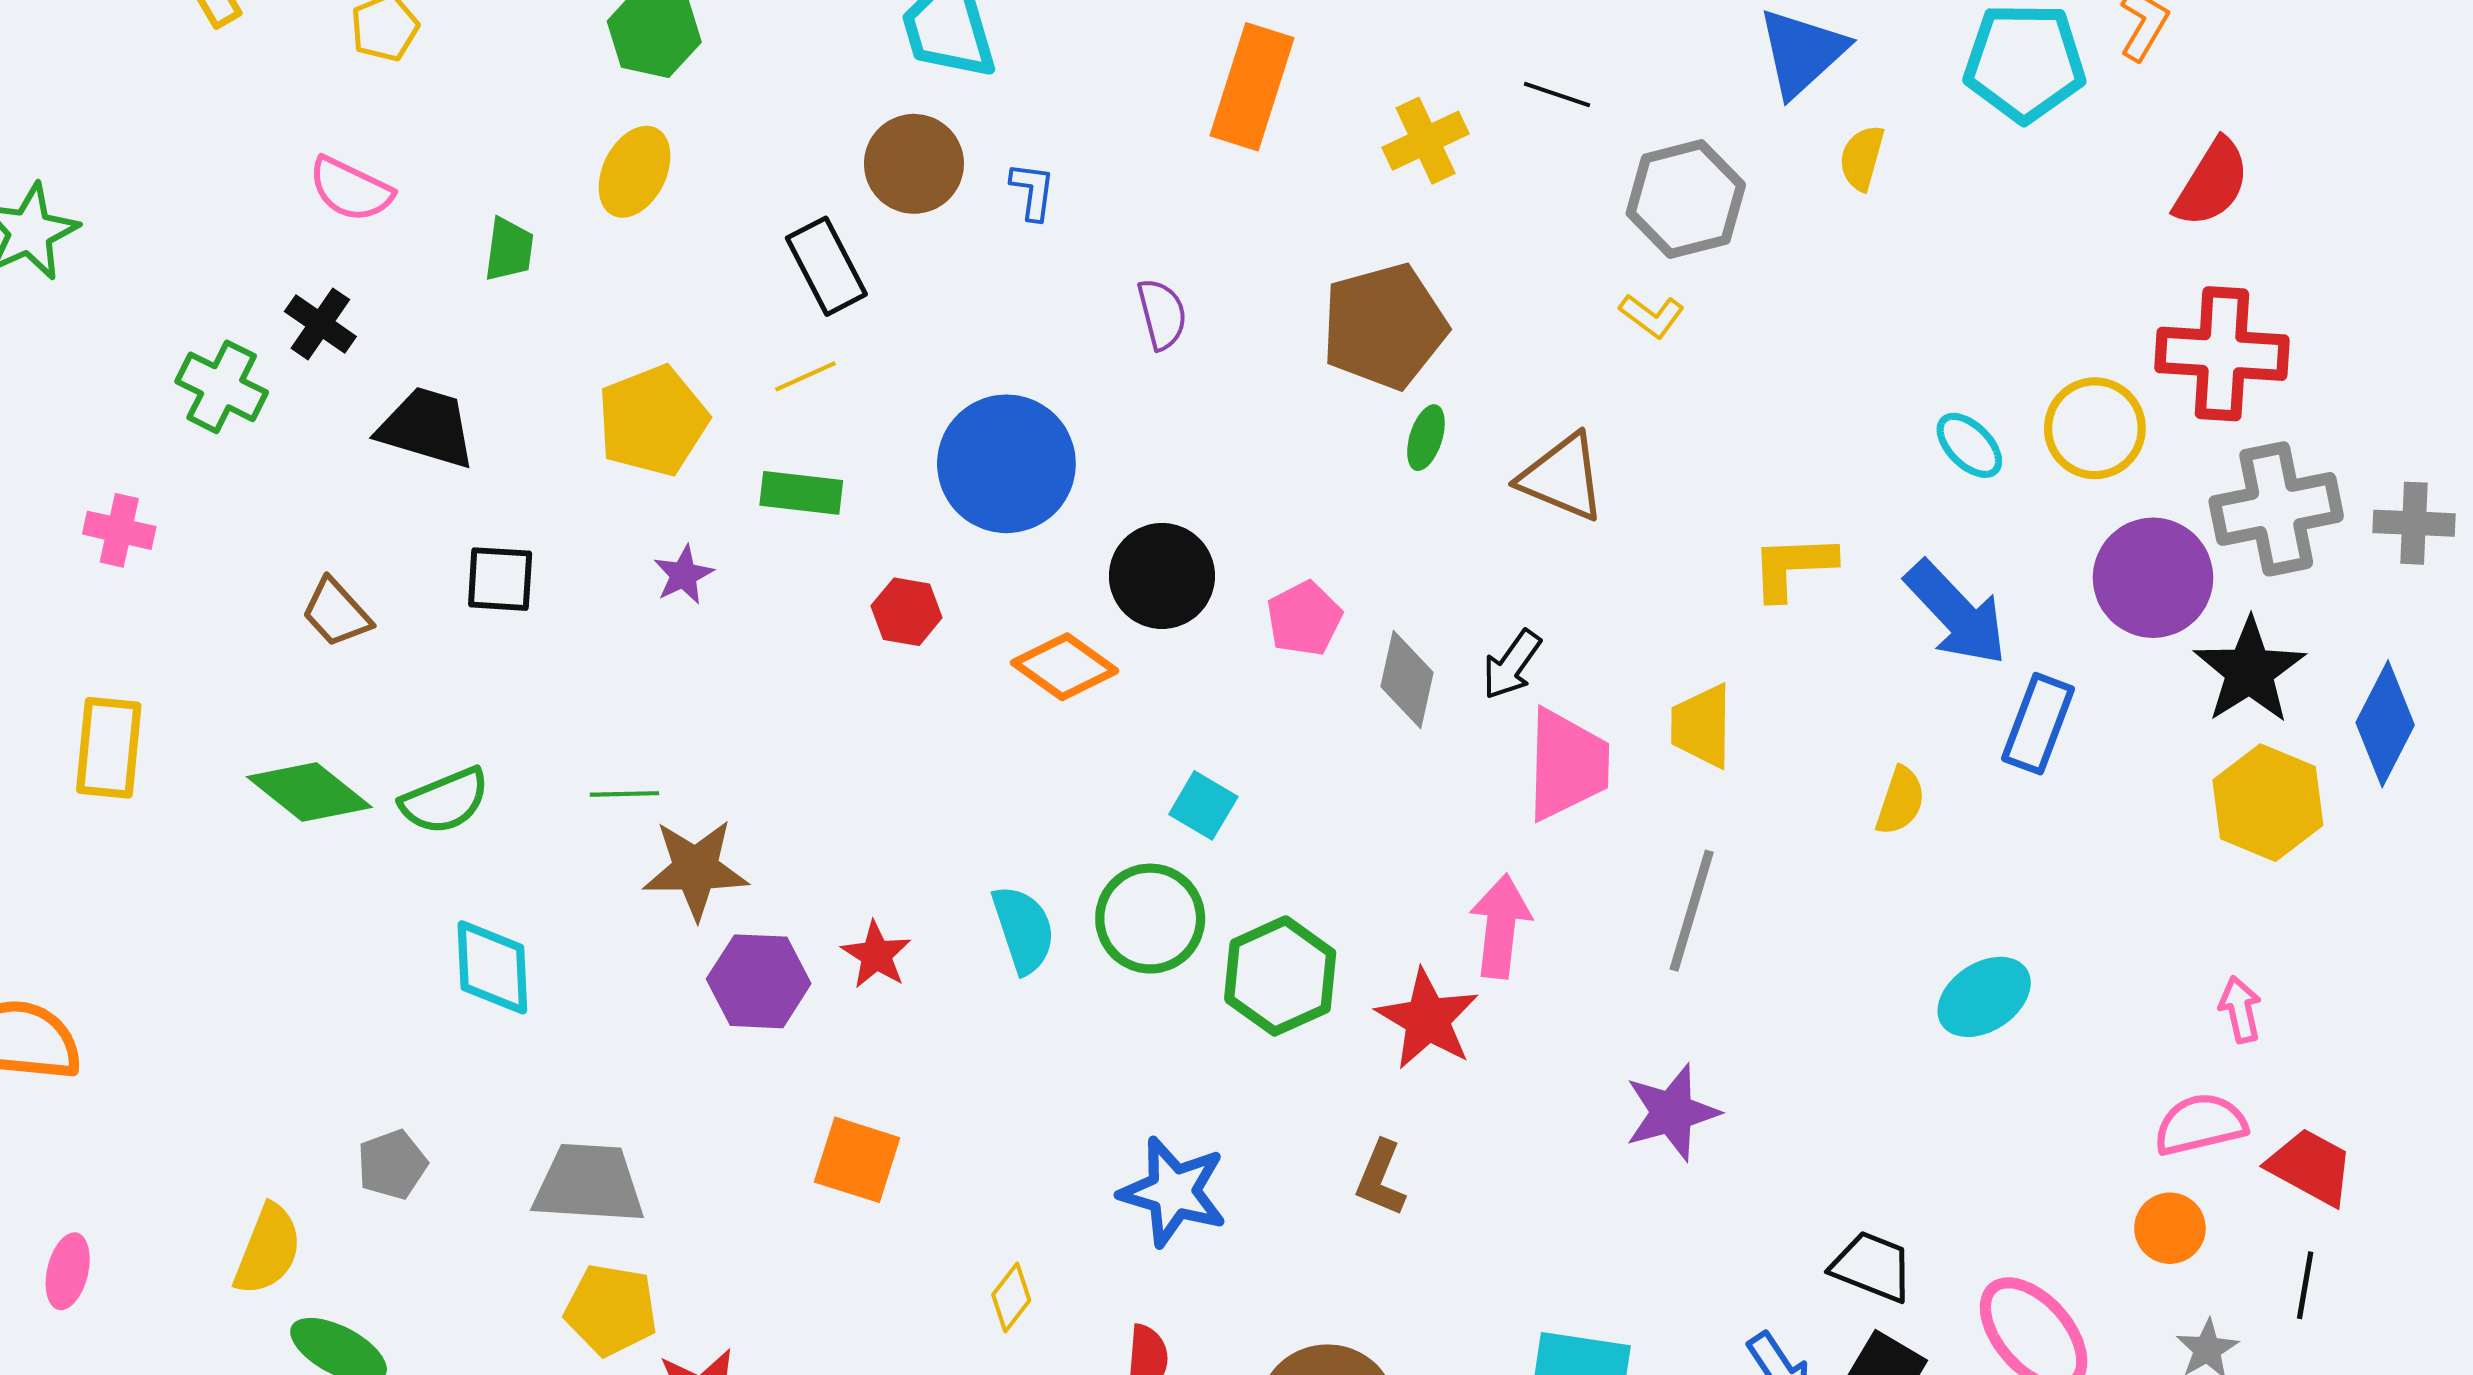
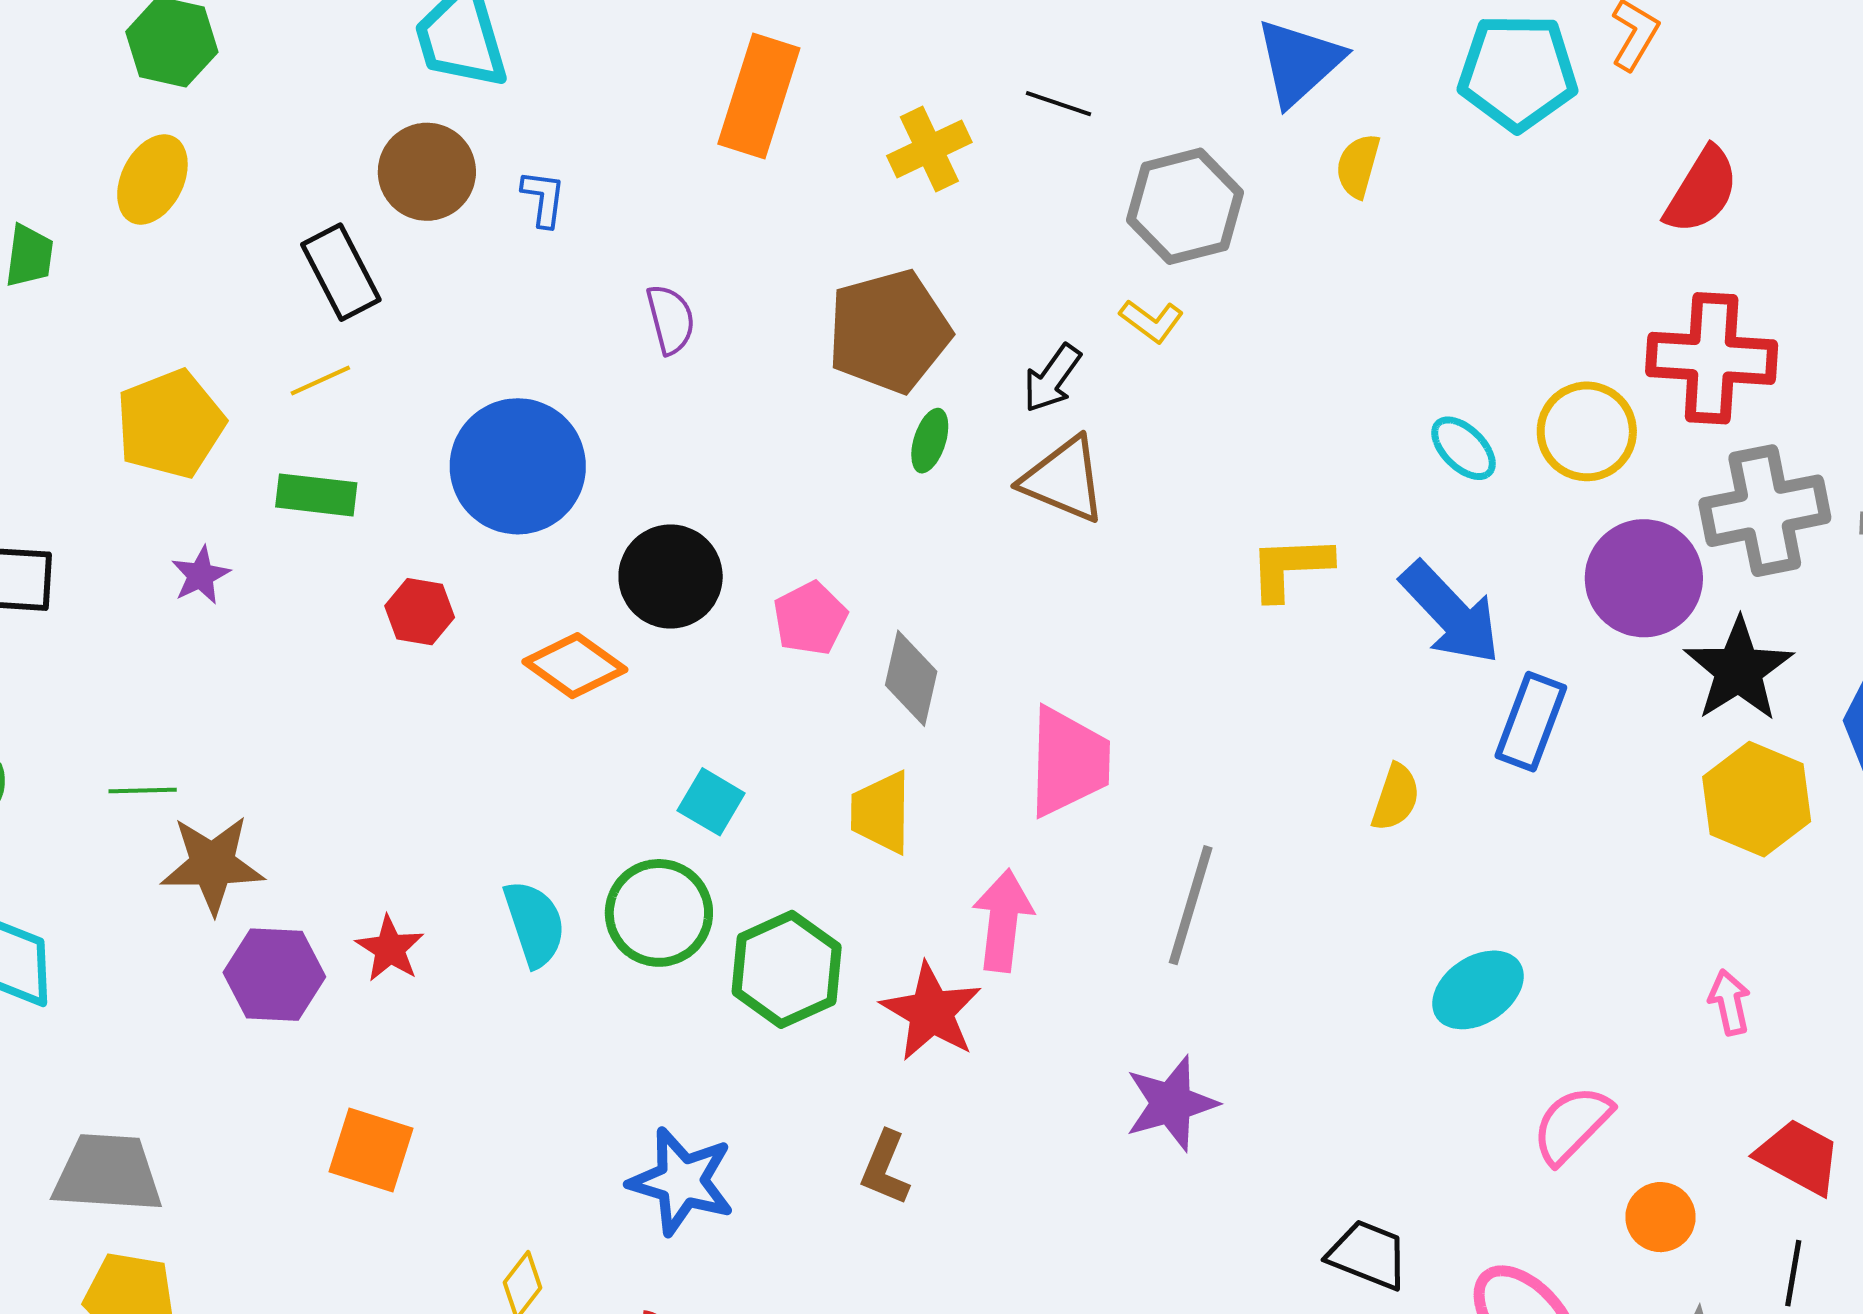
black arrow: (1512, 665) -> (1052, 378), moved
yellow trapezoid: (1702, 726) -> (881, 812), moved
pink semicircle: (2200, 1124) -> (1572, 1125), moved, turned -32

